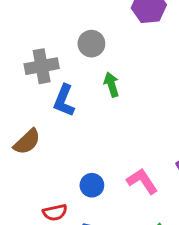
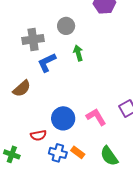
blue L-shape: (64, 101) -> (47, 63), turned 40
blue circle: (92, 185) -> (63, 118), size x1.5

